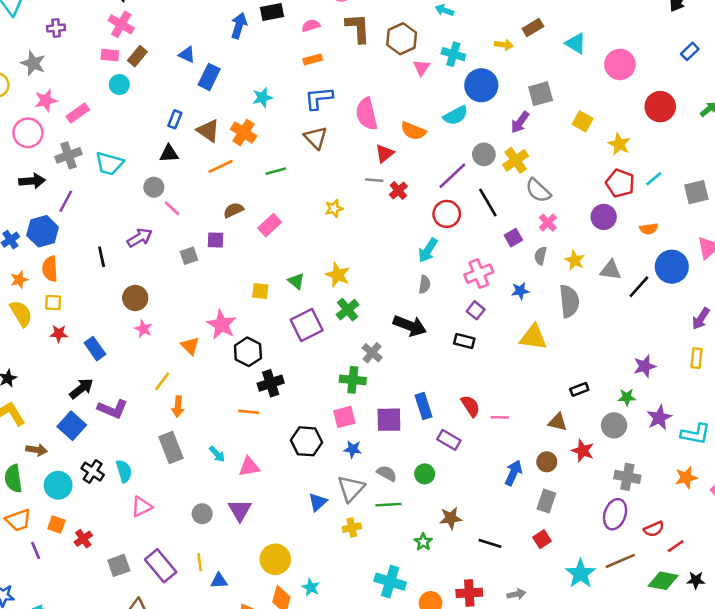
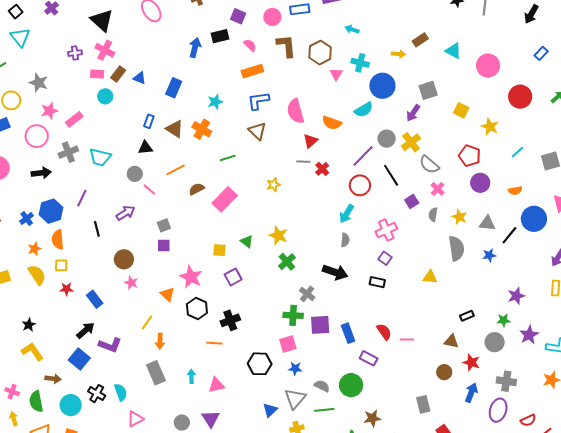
pink semicircle: (311, 26) -> (250, 45), turned 64
purple cross: (56, 28) -> (75, 53), moved
blue triangle: (187, 55) -> (140, 78), moved
orange rectangle: (313, 59) -> (252, 71), size x1.5
orange line: (221, 166) -> (176, 170), moved
red pentagon: (620, 183) -> (470, 156), moved
purple line: (66, 201) -> (82, 198), moved
pink rectangle: (270, 225) -> (225, 199), size x1.4
purple square: (216, 240) -> (164, 245), moved
blue star: (520, 291) -> (489, 255), moved
purple square: (307, 325) -> (233, 277), moved, size x0.7
yellow triangle: (533, 337) -> (430, 277), size x0.7
black hexagon: (248, 352) -> (197, 309), moved
purple square: (389, 420) -> (320, 325), moved
cyan arrow: (217, 454) -> (191, 376), turned -136
blue arrow: (513, 473) -> (471, 393), moved
green circle: (425, 474) -> (351, 385), size x1.5
gray rectangle: (546, 501) -> (423, 404), moved, turned -30

